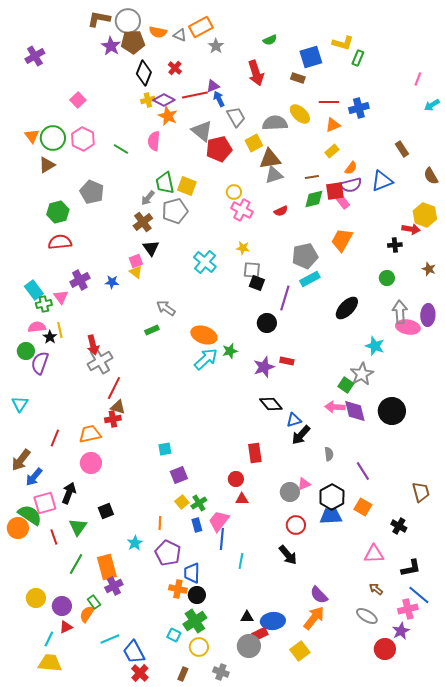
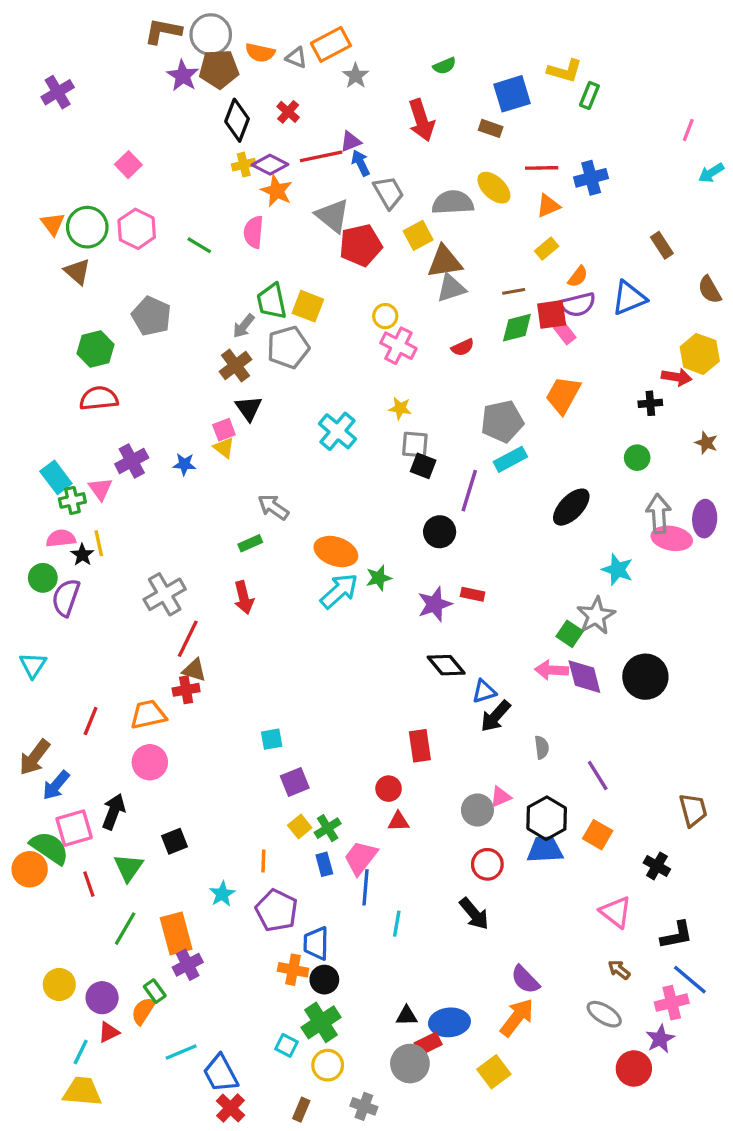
brown triangle: (47, 165) -> (77, 272), turned -48
red arrow: (93, 345) -> (244, 598), moved
pink triangle: (374, 554) -> (616, 912), turned 40

